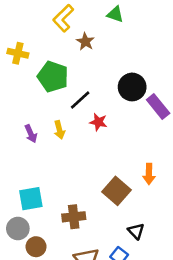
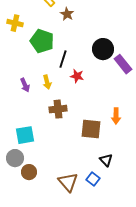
black line: (80, 100) -> (63, 59), turned -30
brown square: (117, 191) -> (91, 129), turned -35
brown cross: (74, 217) -> (58, 109), moved

